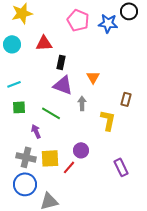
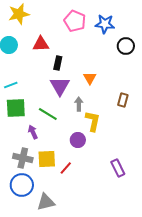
black circle: (129, 11) -> (126, 46), moved
purple triangle: (63, 85) -> (60, 86), turned 40
green square: (19, 107) -> (16, 108), size x1.5
yellow L-shape: (108, 120) -> (93, 121), moved
purple circle: (81, 150) -> (78, 140), moved

